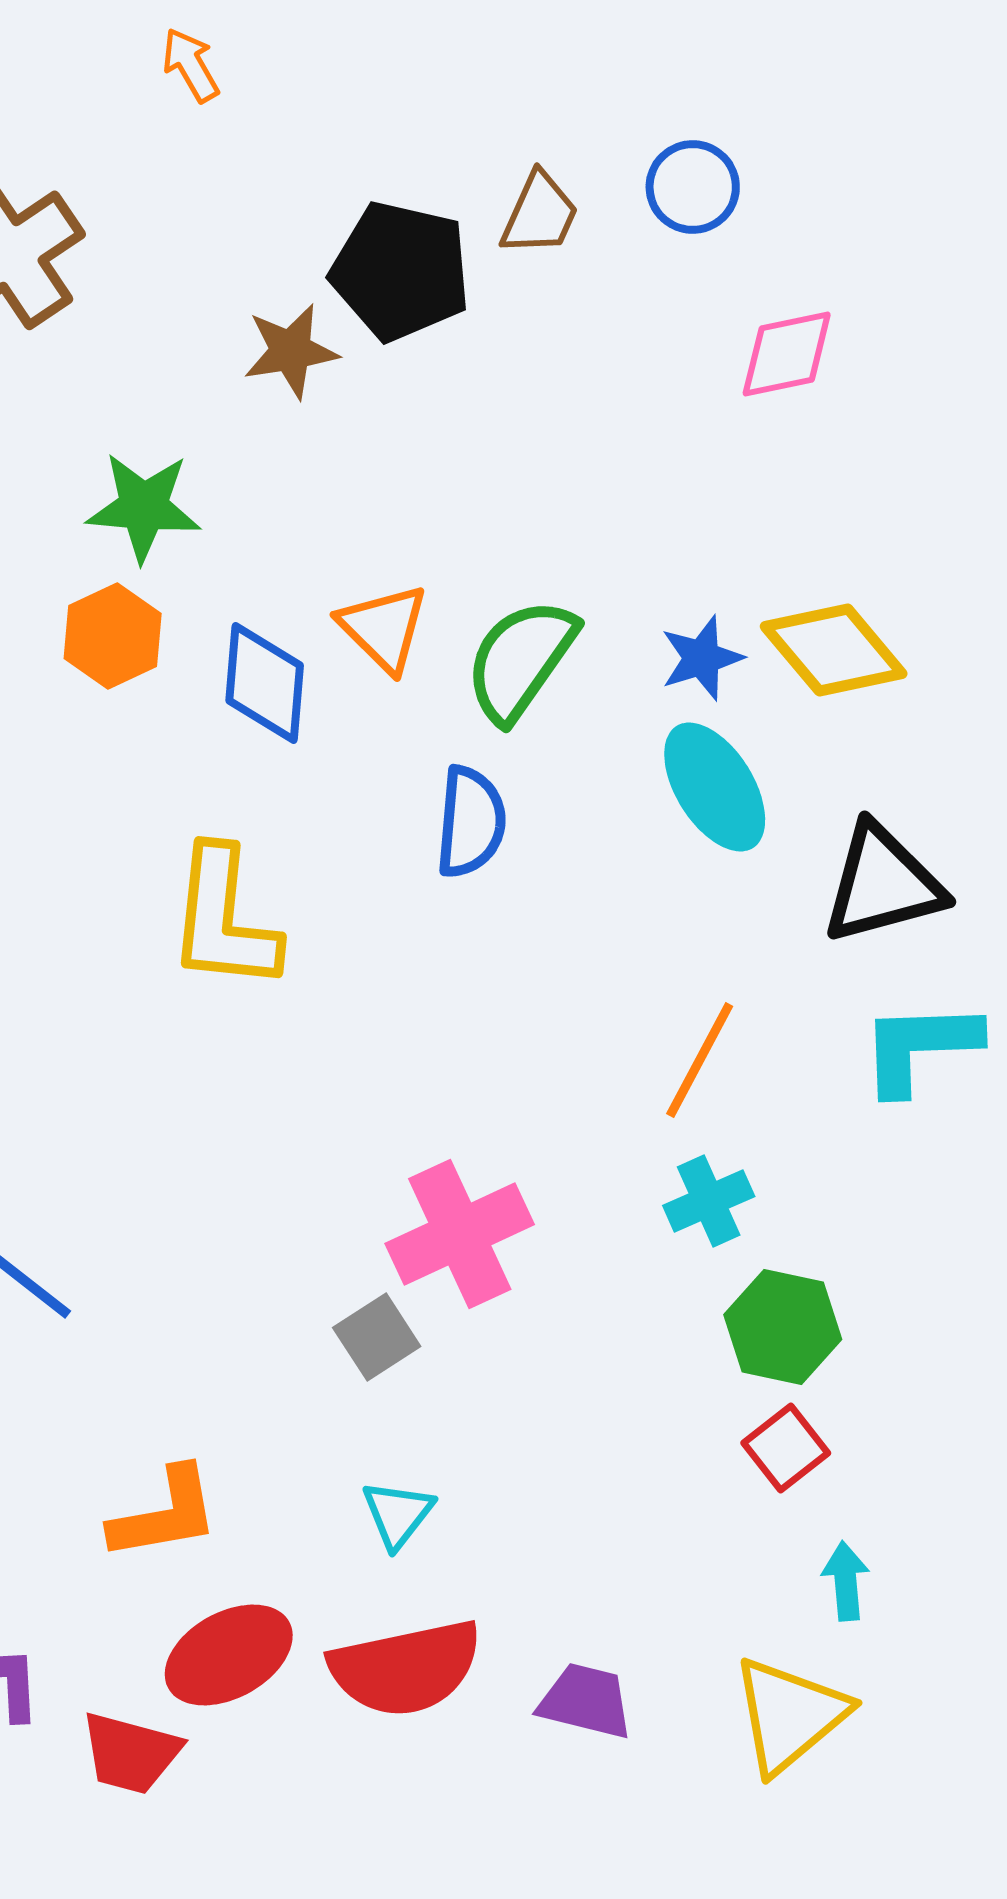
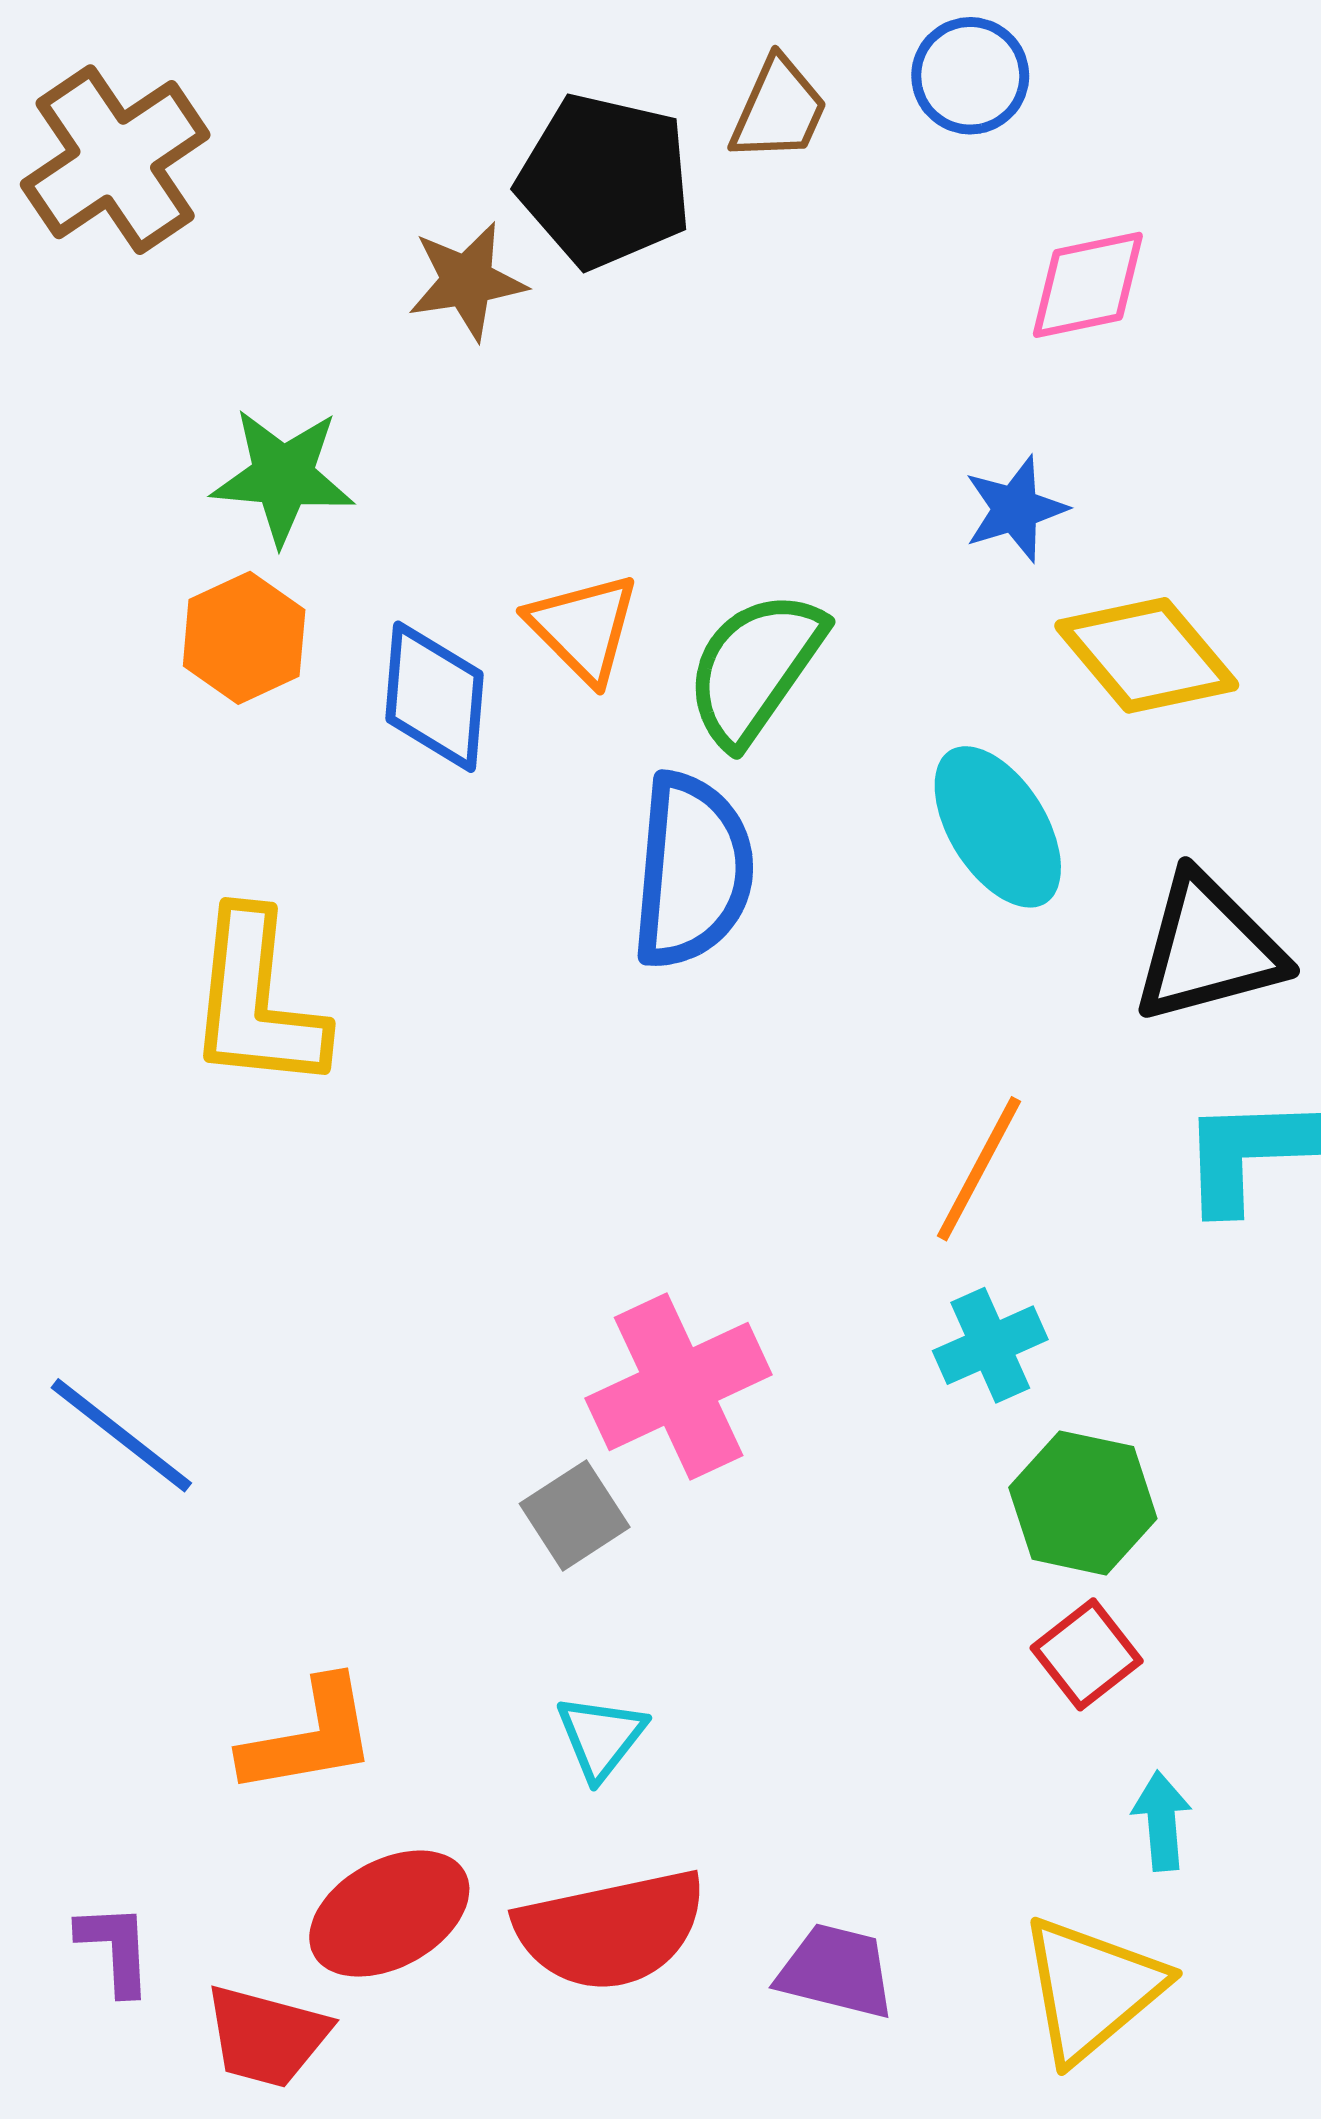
blue star: (702, 658) -> (1015, 509), moved
blue semicircle: (471, 822) -> (692, 871), size x1.4
yellow L-shape: (224, 919) -> (257, 1001), moved

